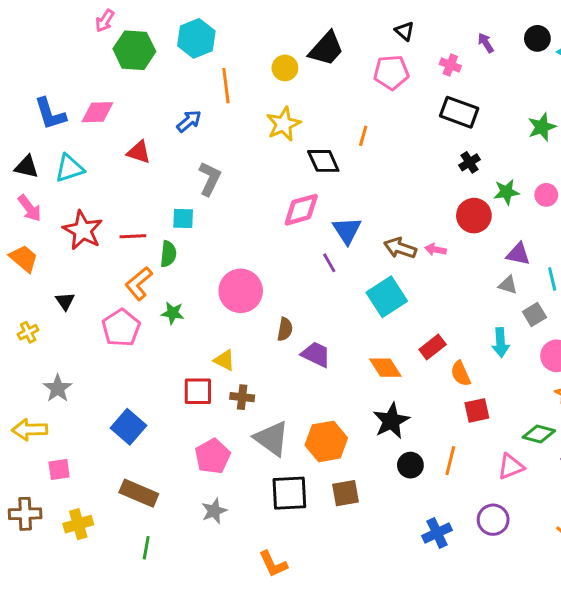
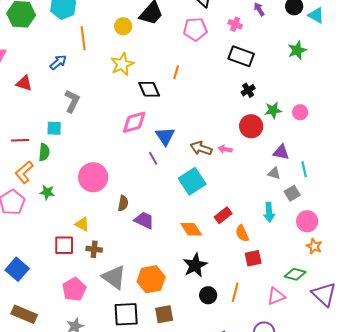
green star: (542, 127) -> (297, 50), moved

